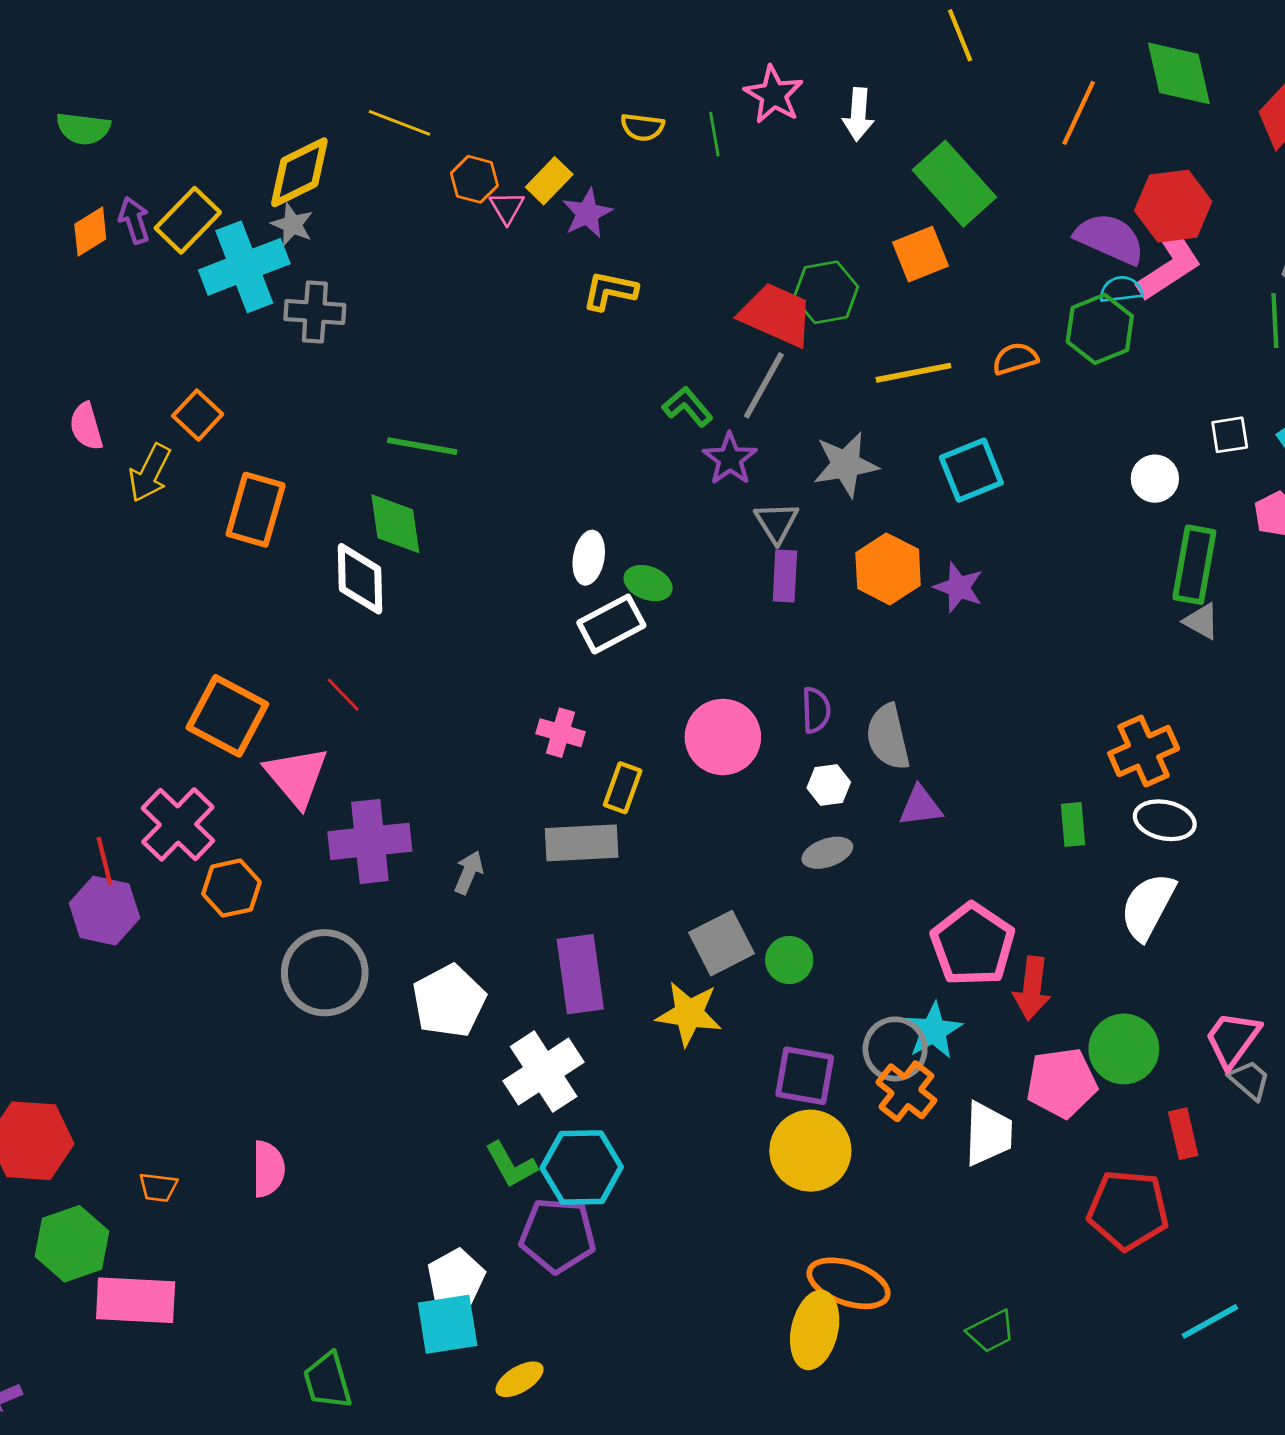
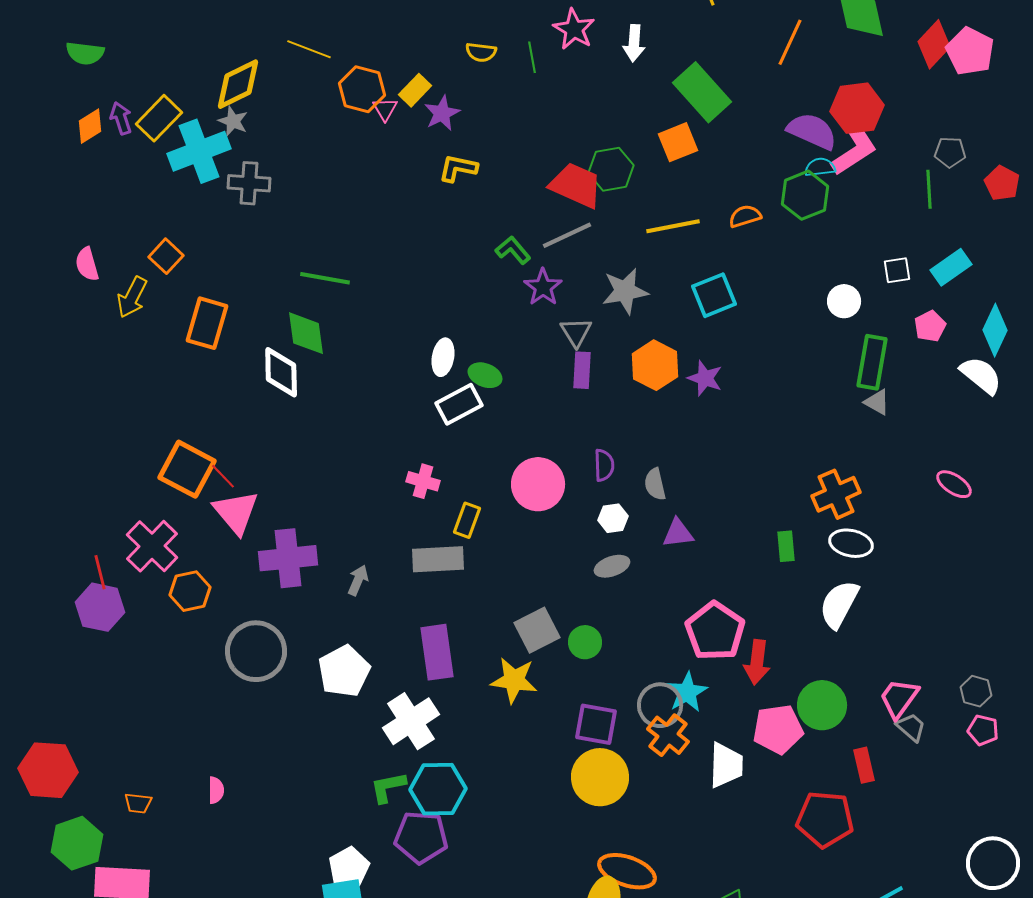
orange hexagon: (474, 179) -> (362, 89), size x1.4
gray line: (764, 385) -> (567, 235), turned 36
red line: (343, 695) -> (223, 476), moved
gray semicircle: (888, 737) -> (655, 484), size x0.7
green L-shape: (511, 1165) -> (388, 787), turned 108
pink semicircle: (268, 1169) -> (216, 790), size x0.7

